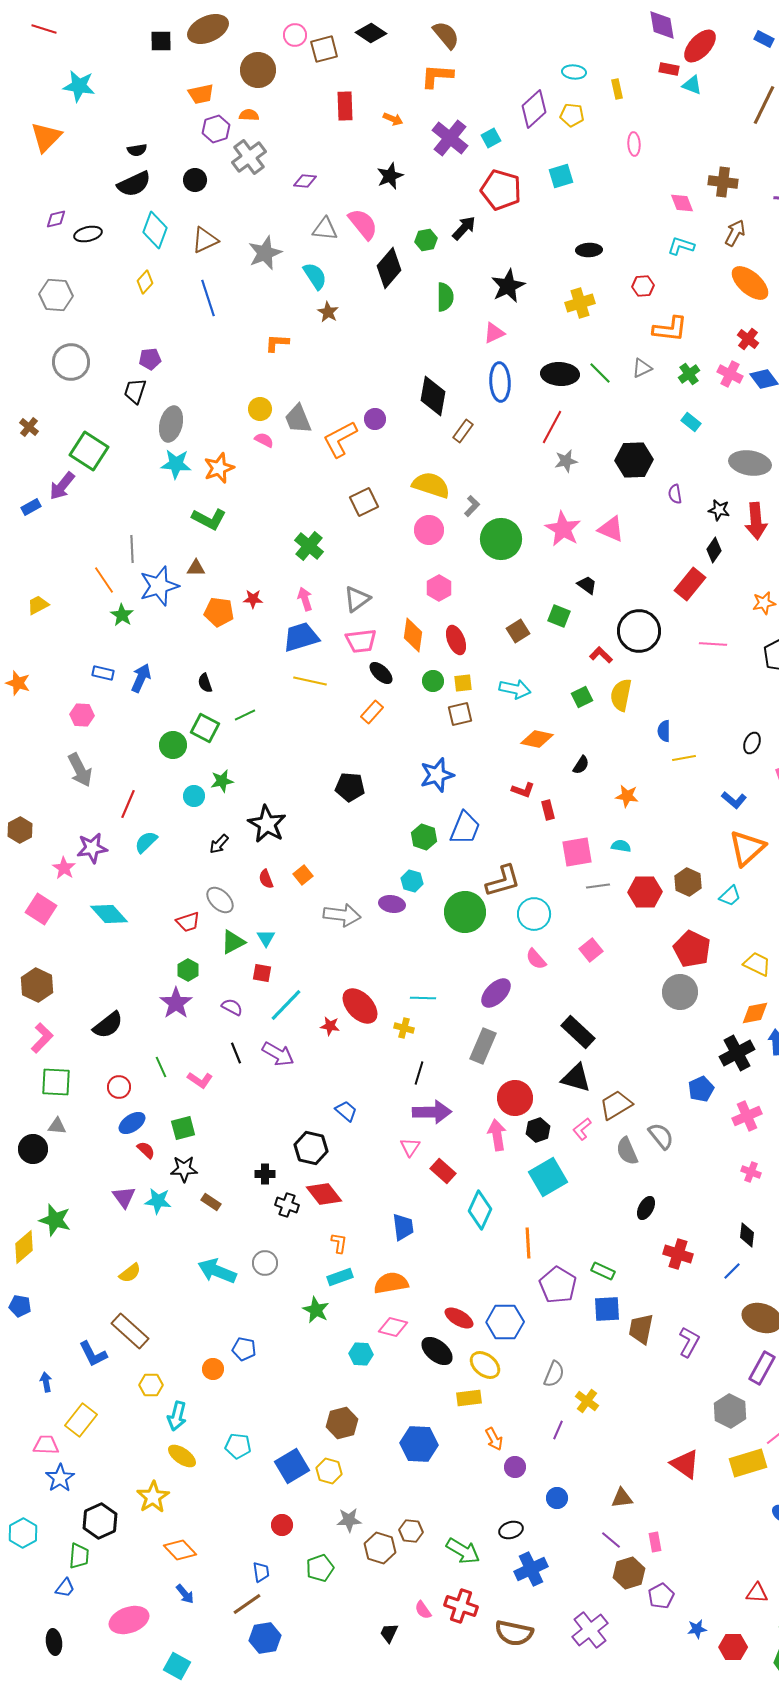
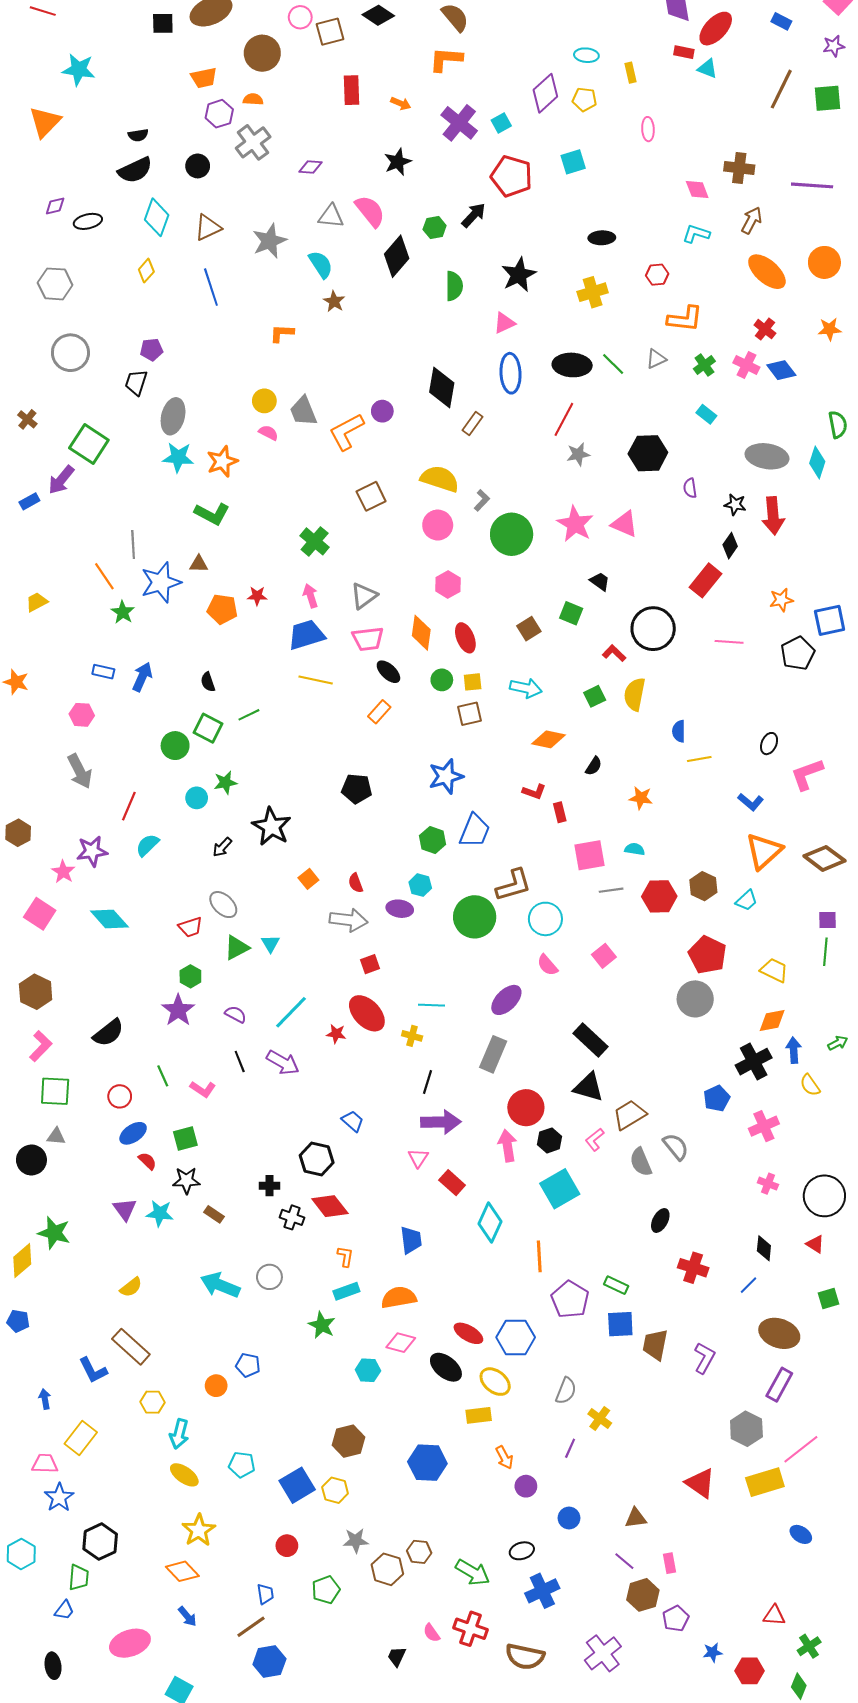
red semicircle: (266, 879) -> (356, 883), moved
red square: (262, 973) -> (370, 964), moved, turned -30
yellow star: (153, 1497) -> (199, 1530), moved

